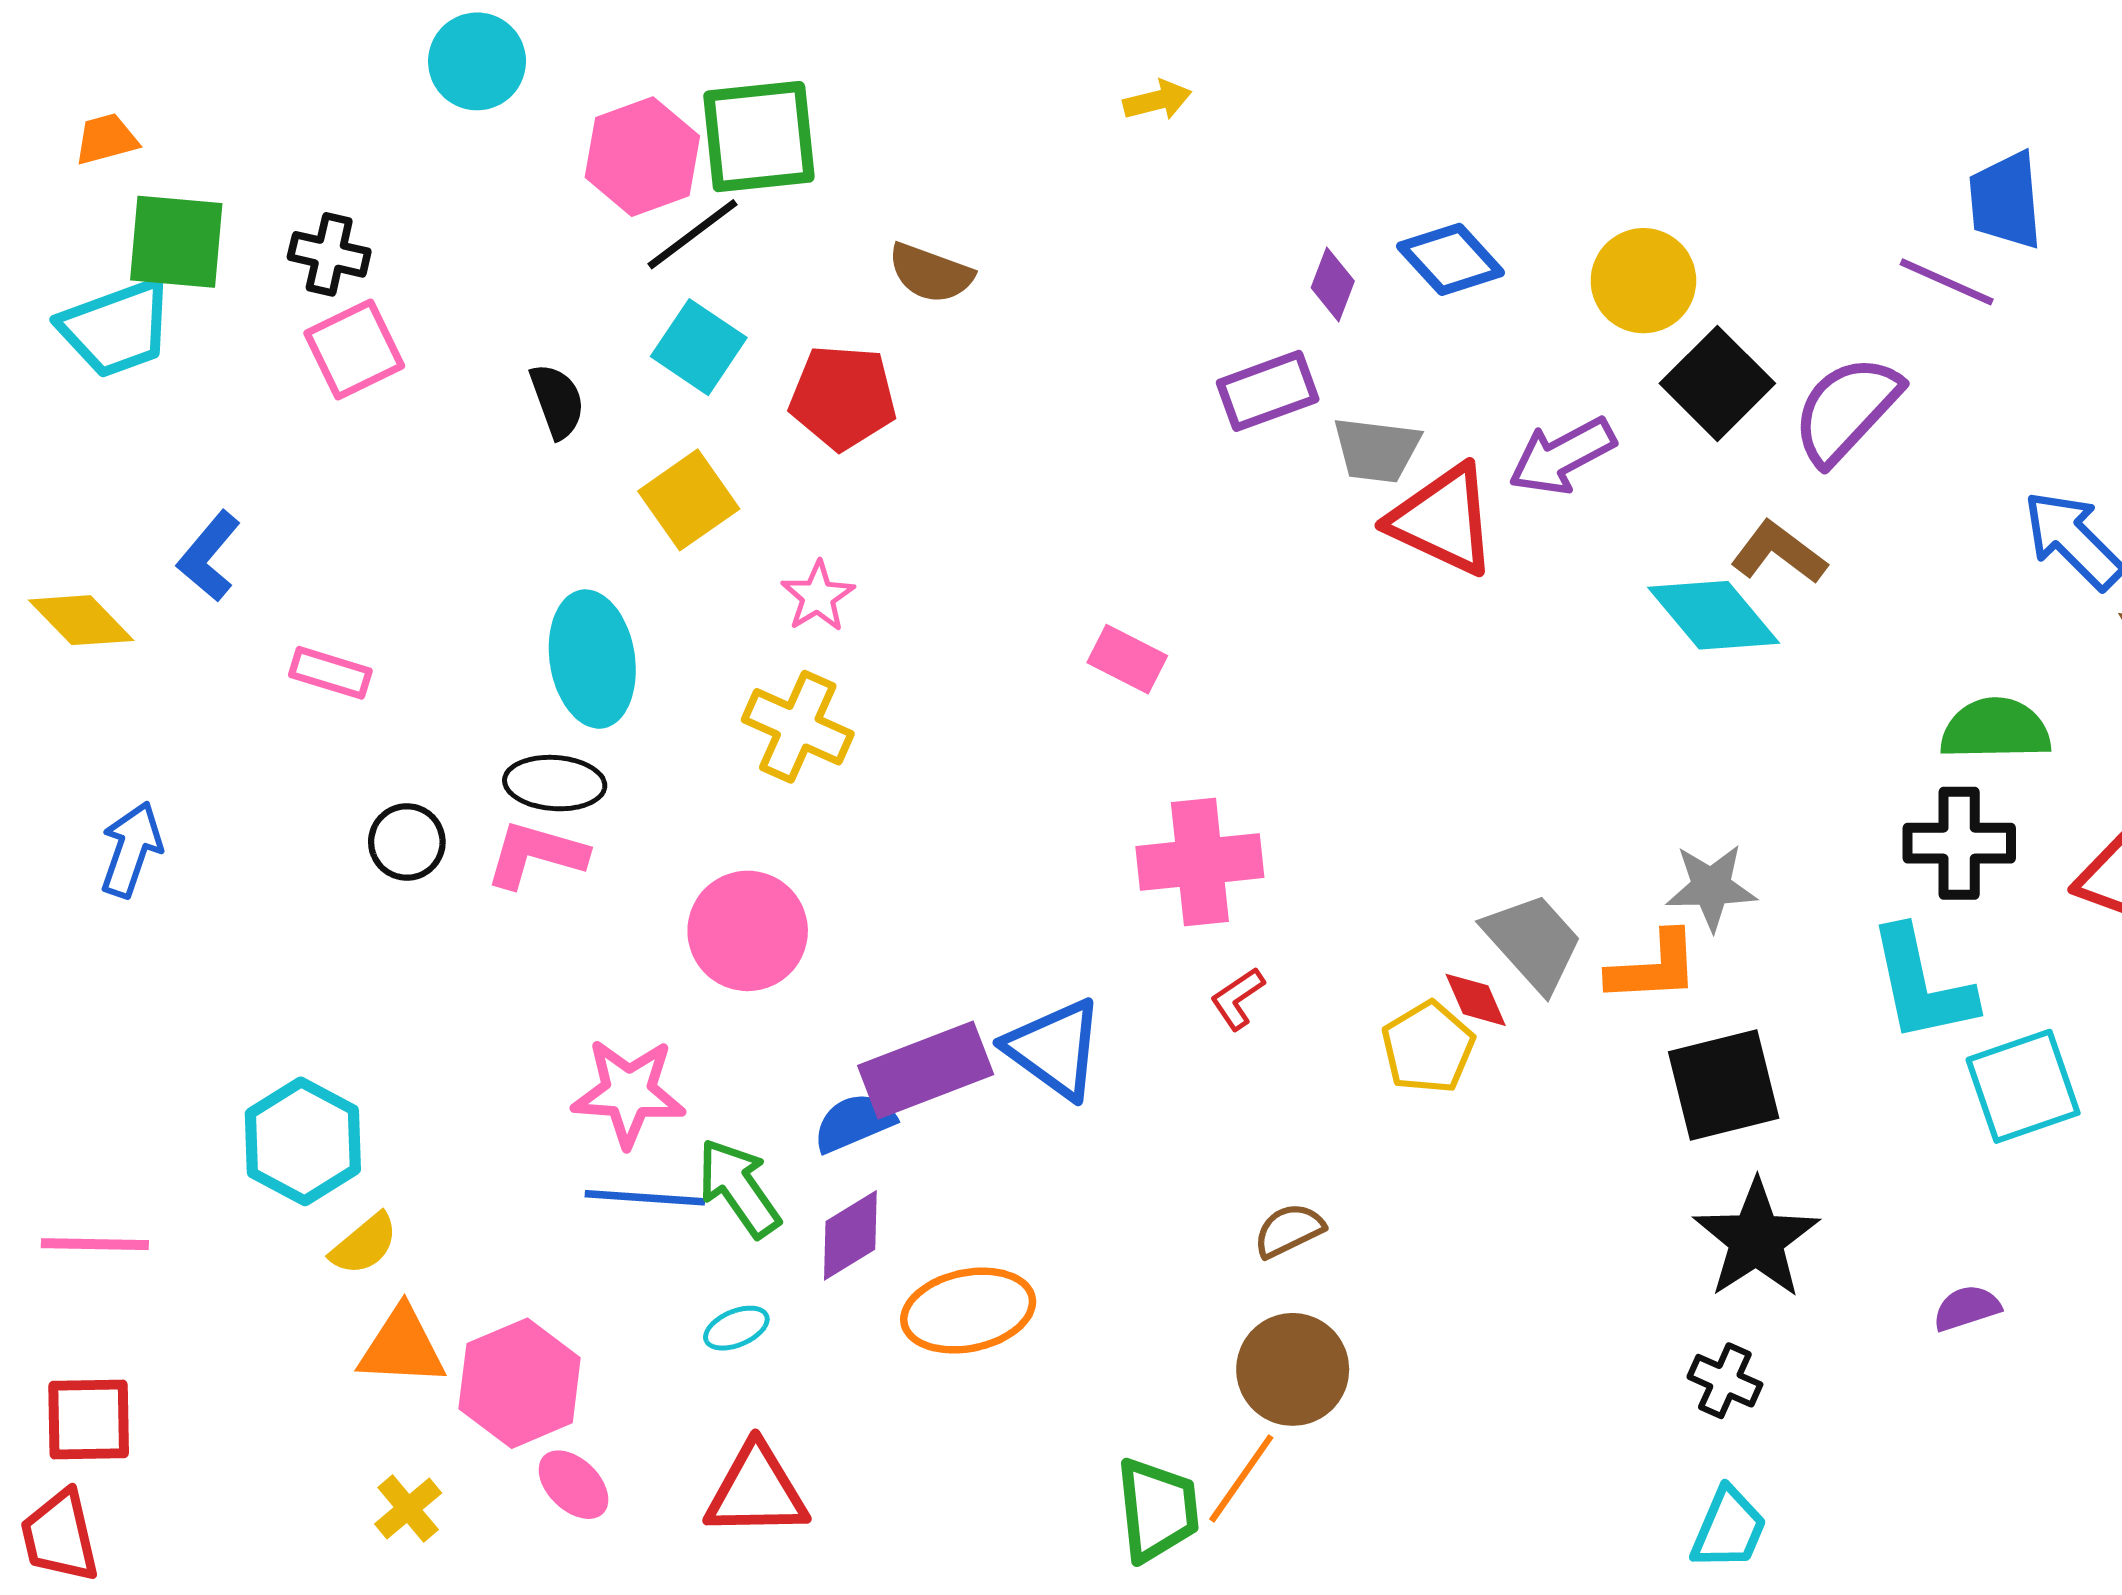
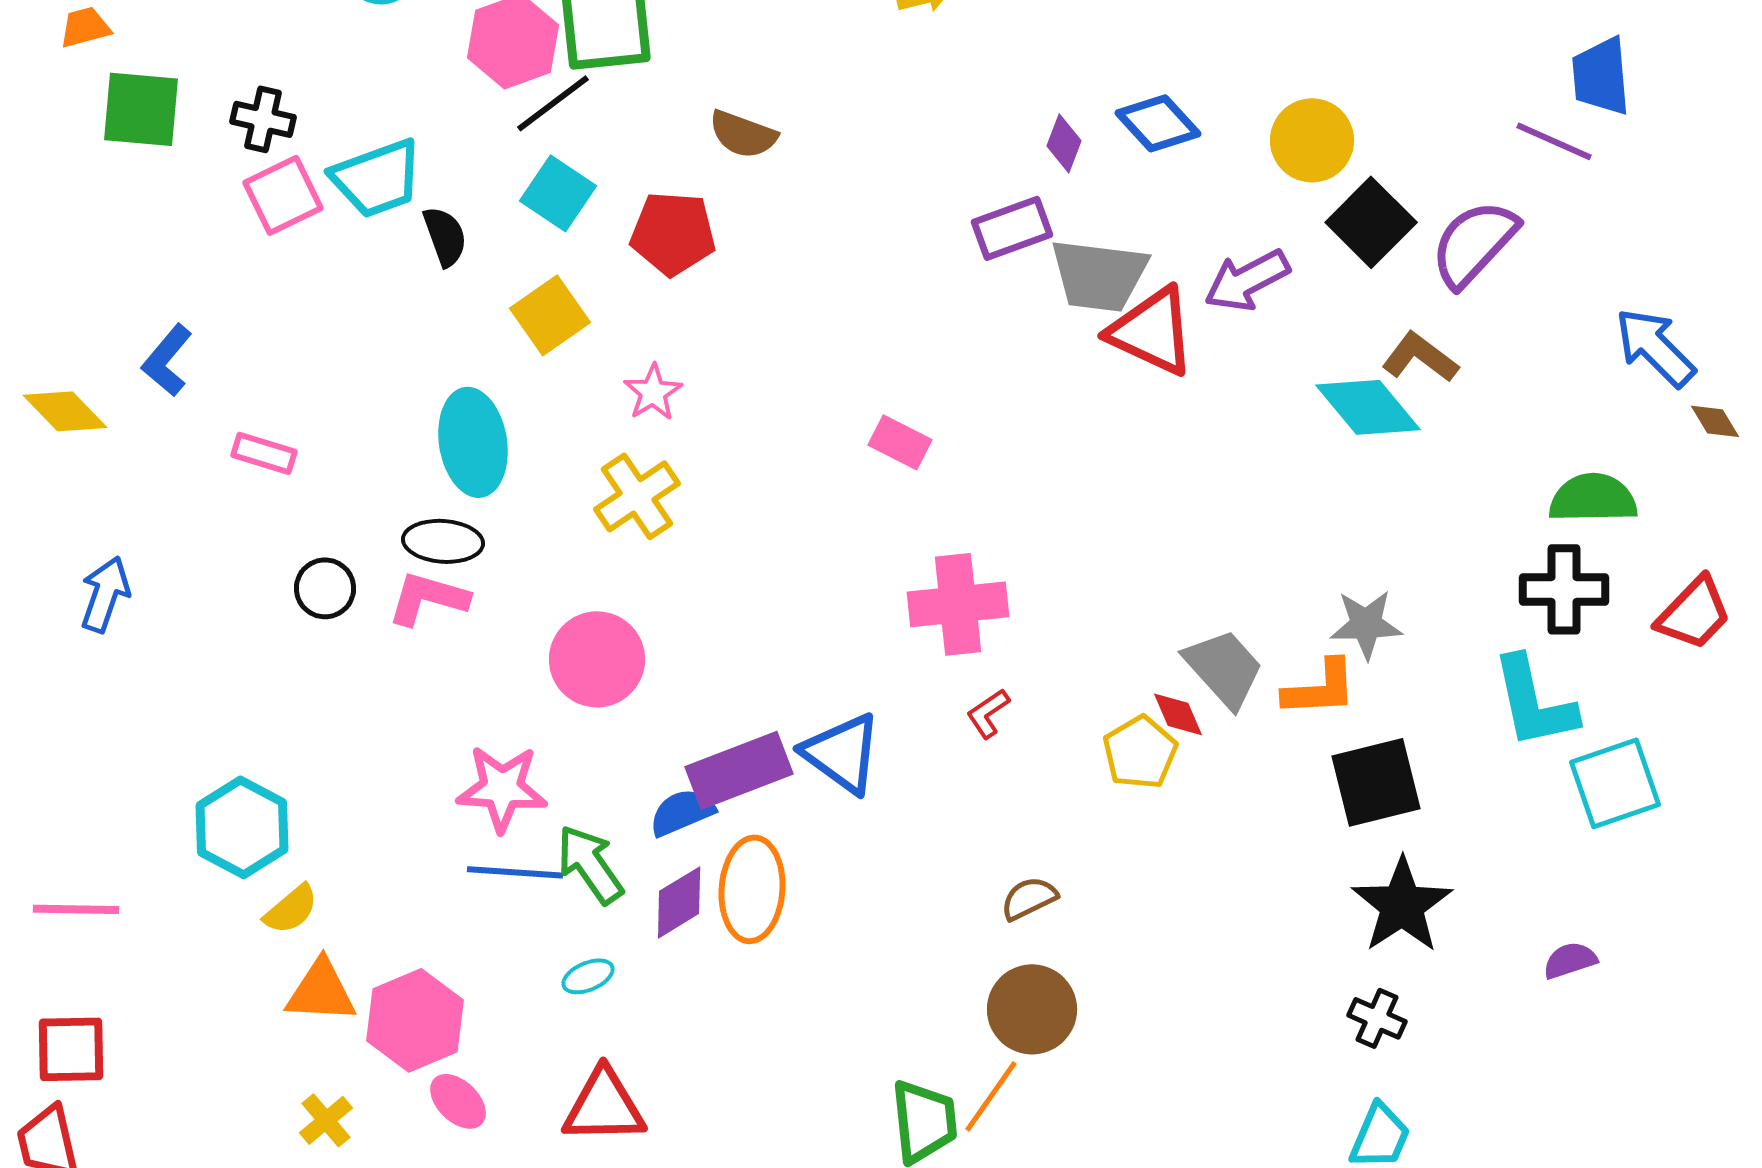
cyan trapezoid: (116, 328) -> (377, 178), moved
gray trapezoid: (1377, 450) -> (1099, 275), size x1.4
yellow cross: (798, 727) -> (637, 496), turned 32
orange ellipse: (968, 1311) -> (752, 889), moved, turned -74

